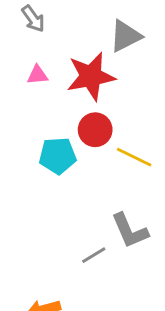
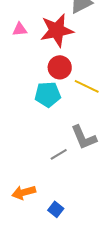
cyan pentagon: (58, 156) -> (48, 94), moved

